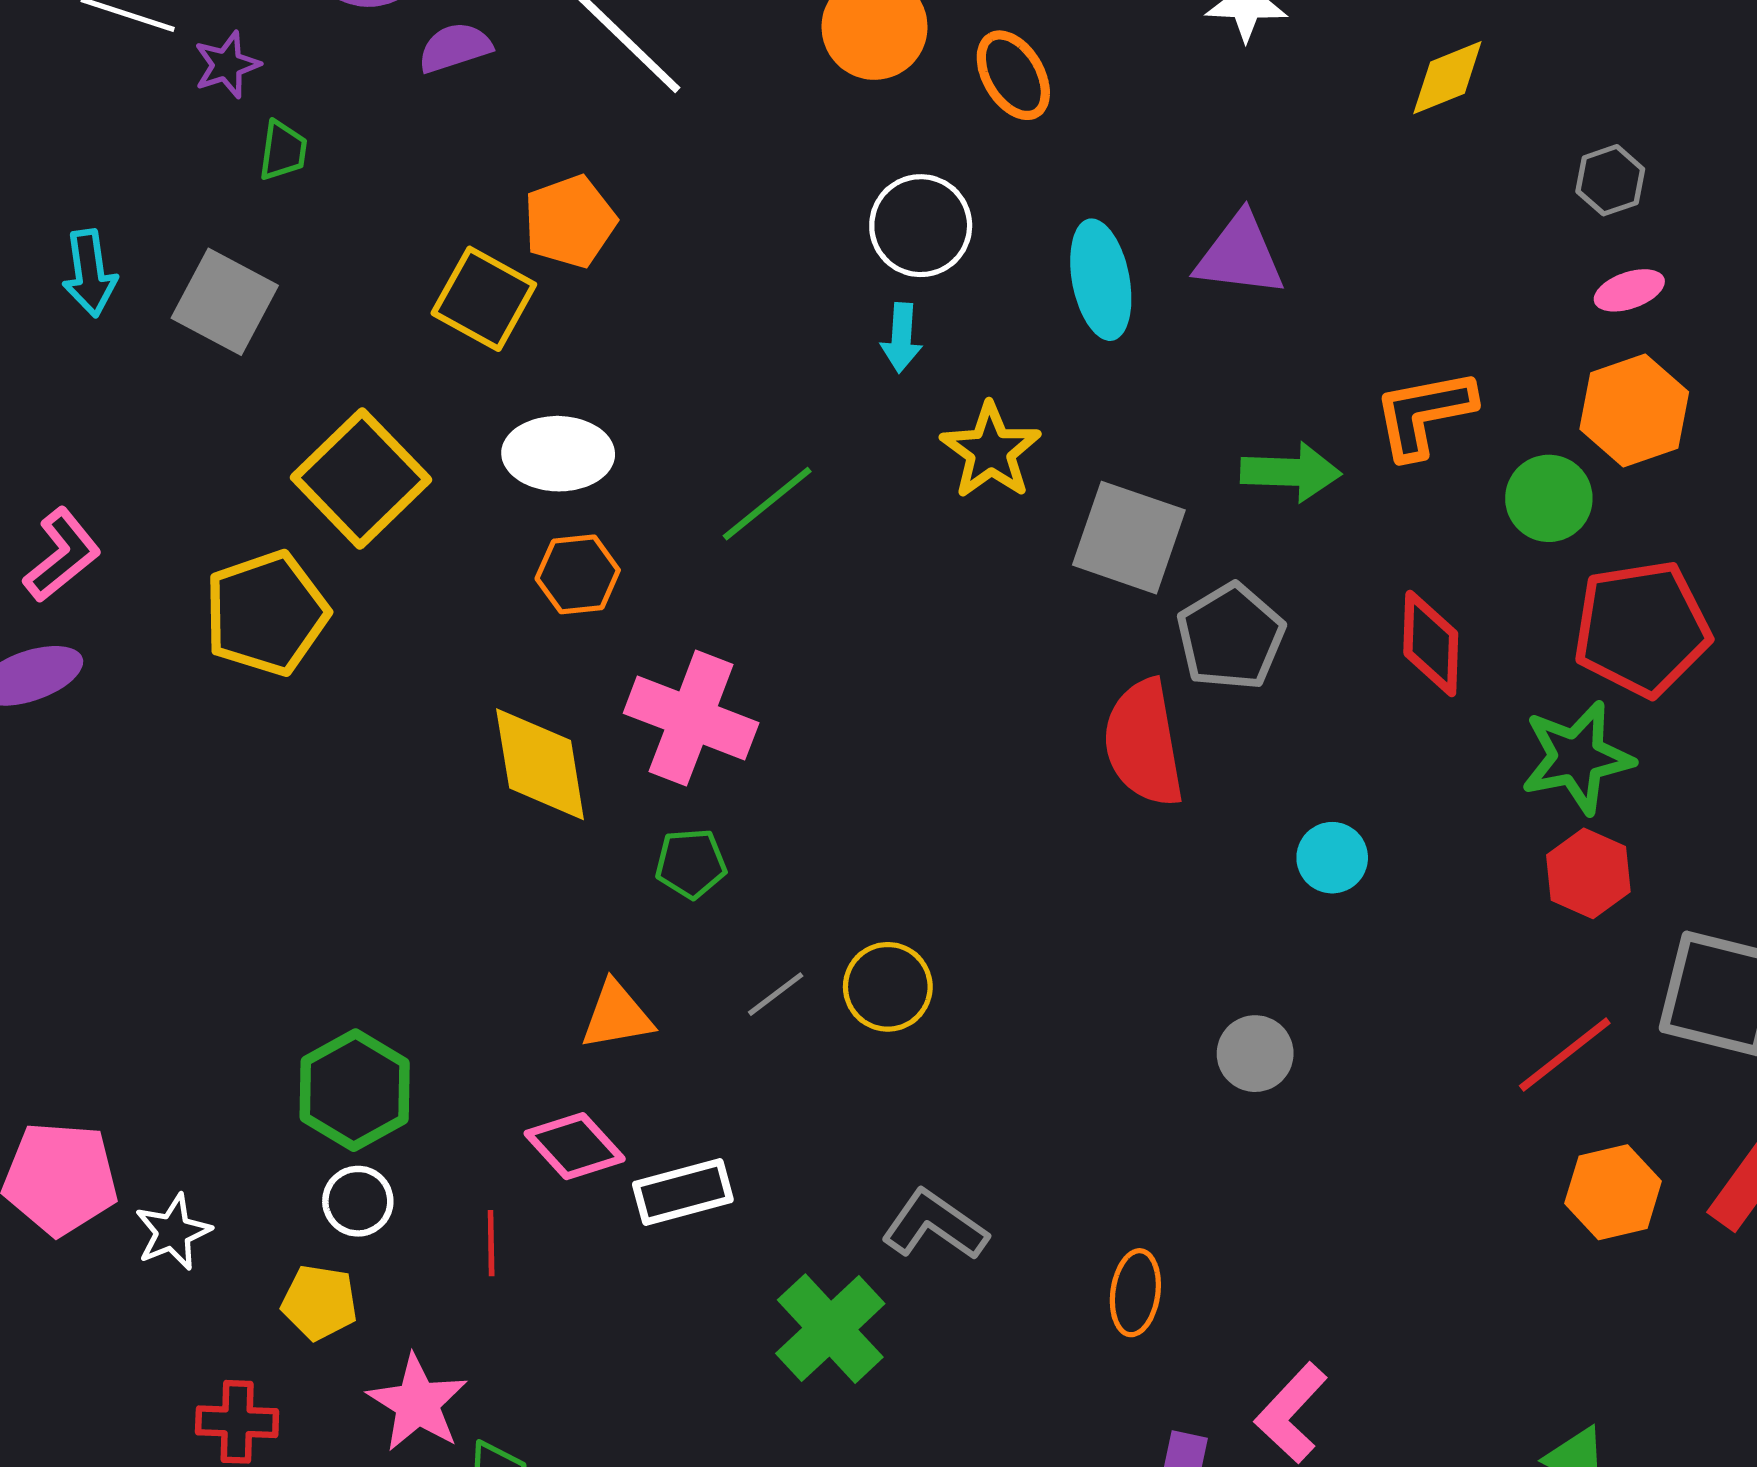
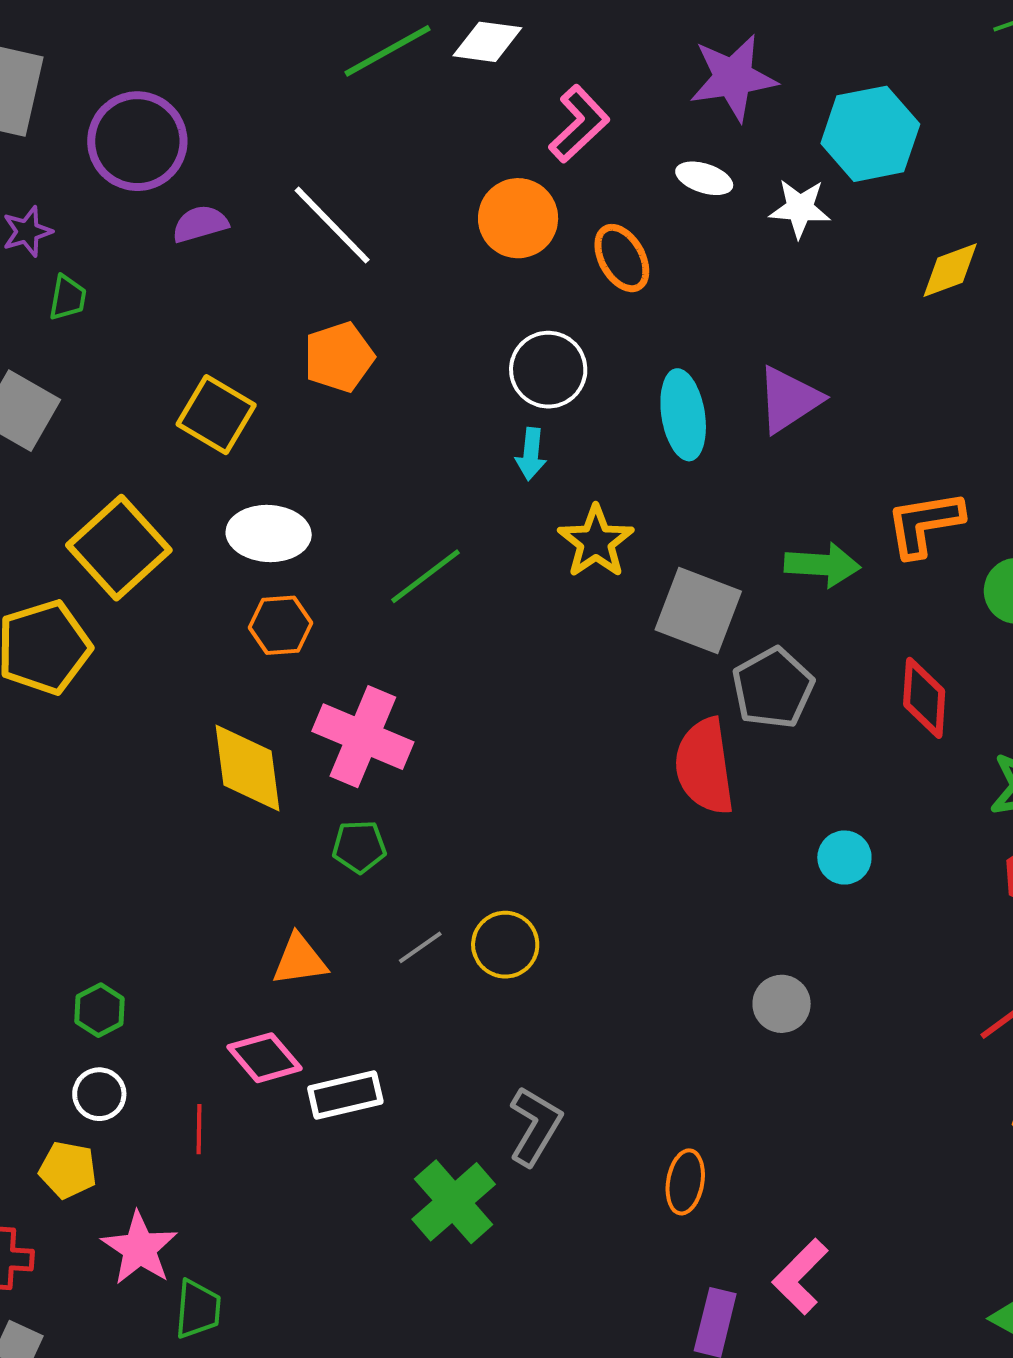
orange pentagon: (570, 222) -> (339, 357), moved
purple triangle: (1240, 255) -> (789, 400), turned -42
green hexagon: (355, 1090) -> (100, 1010), size x0.6
gray L-shape: (935, 1225) -> (535, 1126), turned 84

